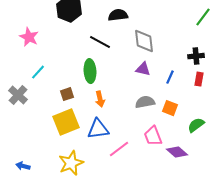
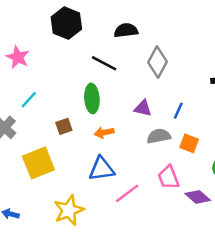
gray diamond: (144, 41) -> (158, 62), turned 35
purple triangle: (143, 69) -> (143, 108), moved
blue line: (170, 77) -> (178, 111), moved
orange arrow: (100, 99) -> (104, 132), turned 91
yellow square: (66, 122) -> (38, 163), moved

